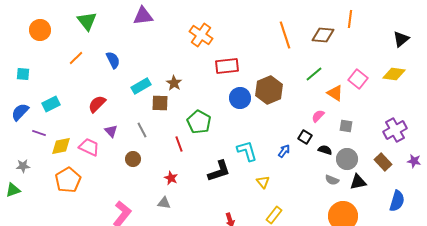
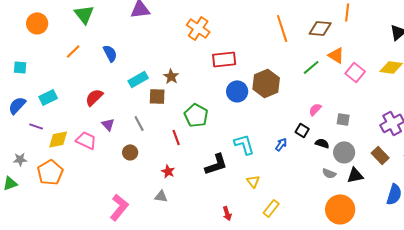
orange triangle: (335, 93) -> (336, 55), moved
orange pentagon: (68, 180) -> (50, 172), moved
yellow triangle: (263, 182) -> (253, 181), moved

